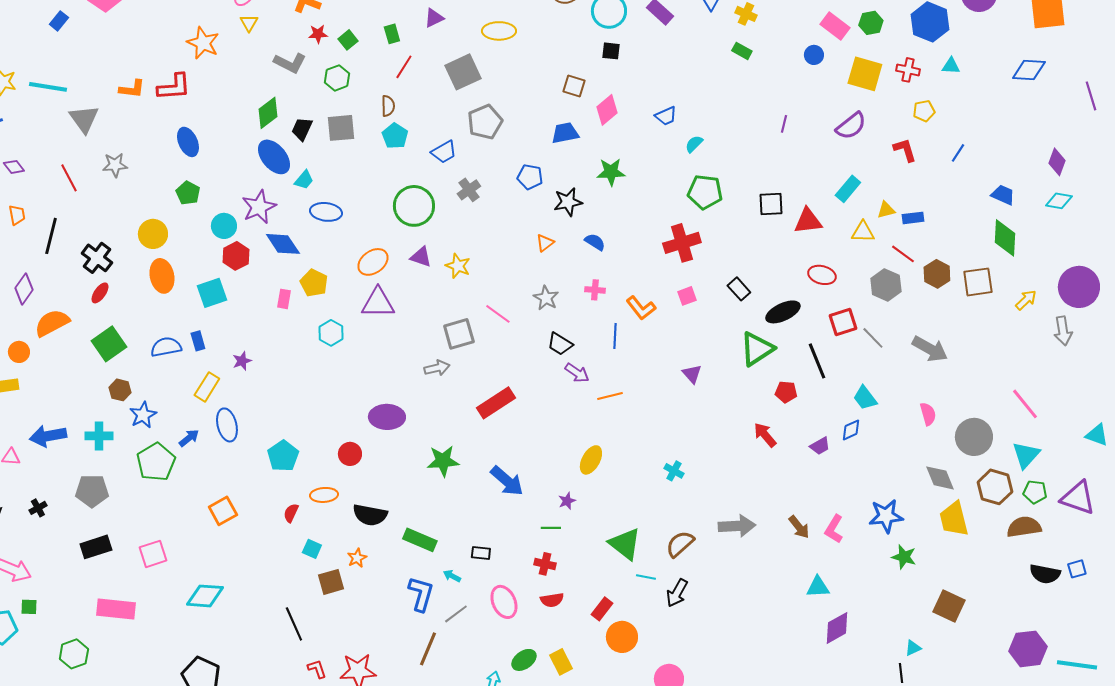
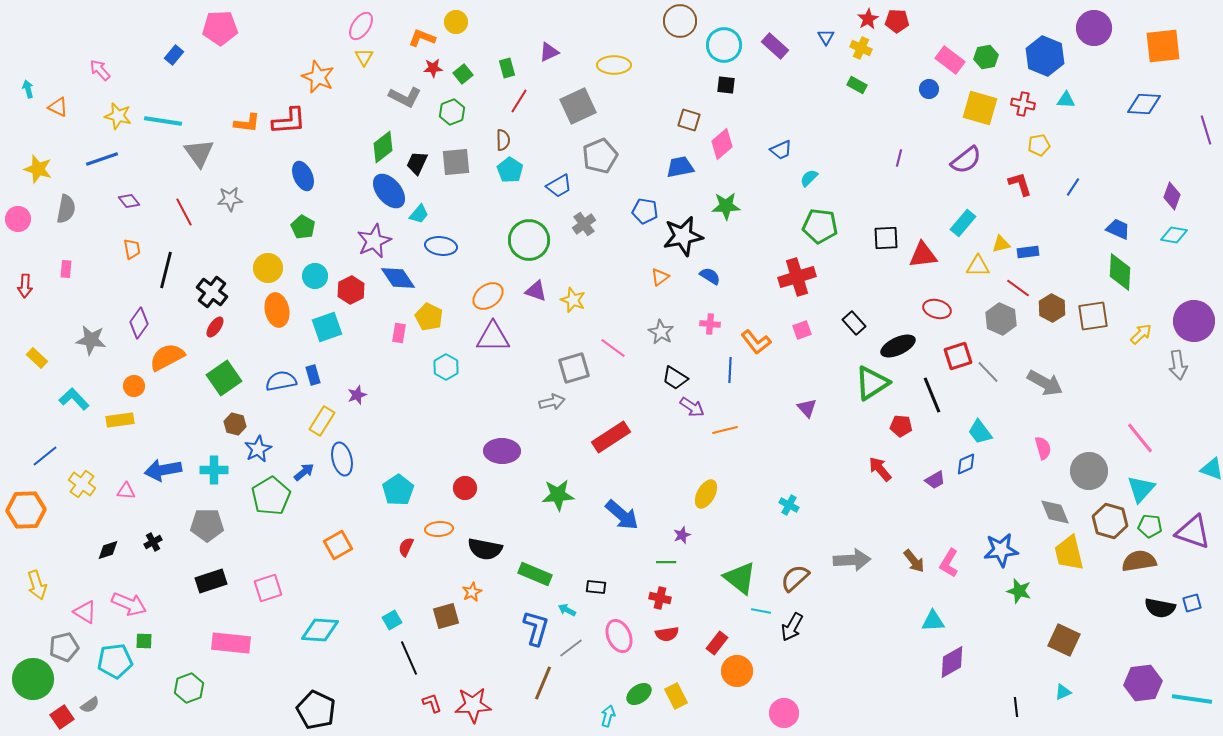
black star: (568, 202) -> (683, 236), size x1.4
cyan circle: (224, 226) -> (315, 276), moved
cyan square: (312, 549) -> (392, 620), moved, turned 36
cyan triangle: (913, 648) -> (1063, 692), moved

